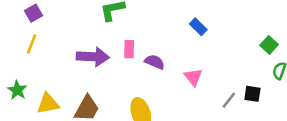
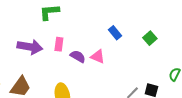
green square: (269, 45) -> (150, 38), moved
pink triangle: (193, 77) -> (98, 57), moved, turned -35

